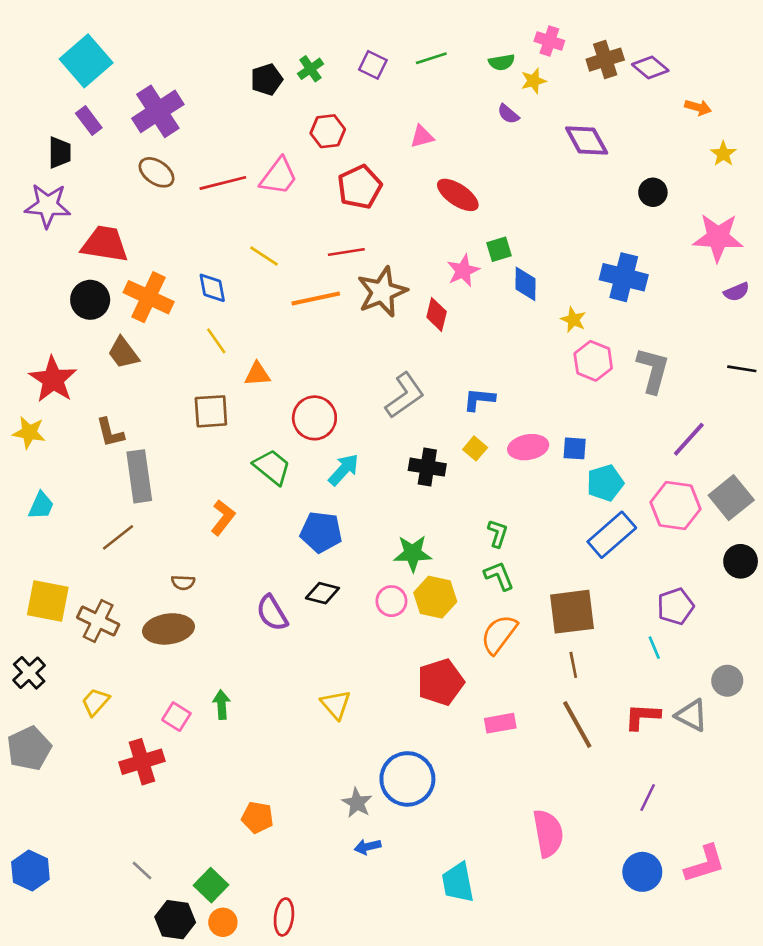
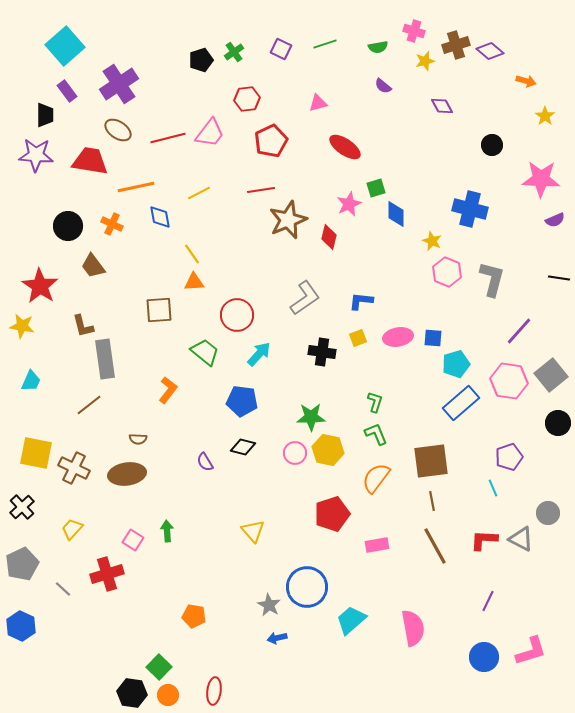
yellow star: (533, 81) -> (425, 61), moved
purple diamond: (587, 141) -> (442, 106), size x0.7
red trapezoid: (105, 244) -> (90, 161), moved
yellow line: (264, 256) -> (199, 193), turned -60
orange cross: (149, 297) -> (112, 224), size x0.6
orange line: (316, 298) -> (136, 187), moved
yellow line: (216, 341) -> (192, 254), moved
yellow square: (475, 448) -> (358, 338), turned 30
purple semicircle: (272, 613) -> (205, 462), size x0.7
blue hexagon: (30, 871) -> (21, 626), moved
gray line: (142, 871) -> (63, 589), moved
cyan trapezoid: (458, 882) -> (351, 620), moved, turned 60

